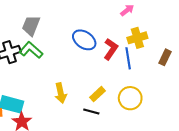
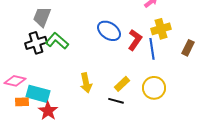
gray trapezoid: (31, 26) -> (42, 17), moved

